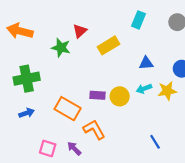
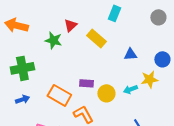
cyan rectangle: (138, 20) -> (114, 13), moved
yellow rectangle: (109, 45) -> (96, 38), turned 72
cyan arrow: (144, 89) -> (130, 89), moved
yellow circle: (120, 96) -> (106, 93), moved

